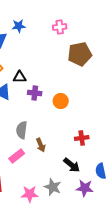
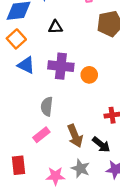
black triangle: (20, 77) -> (55, 27), moved
purple cross: (35, 93) -> (61, 66), size x1.6
brown arrow: (41, 145) -> (75, 136), moved, size x1.5

